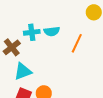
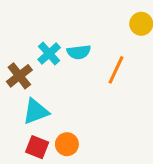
cyan cross: (32, 32) -> (49, 54), turned -35

